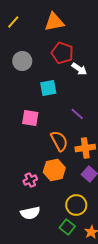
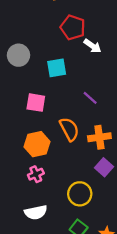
gray circle: (22, 61) -> (18, 55), moved
orange hexagon: (54, 170) -> (37, 144), moved
yellow circle: (76, 205) -> (80, 194), moved

